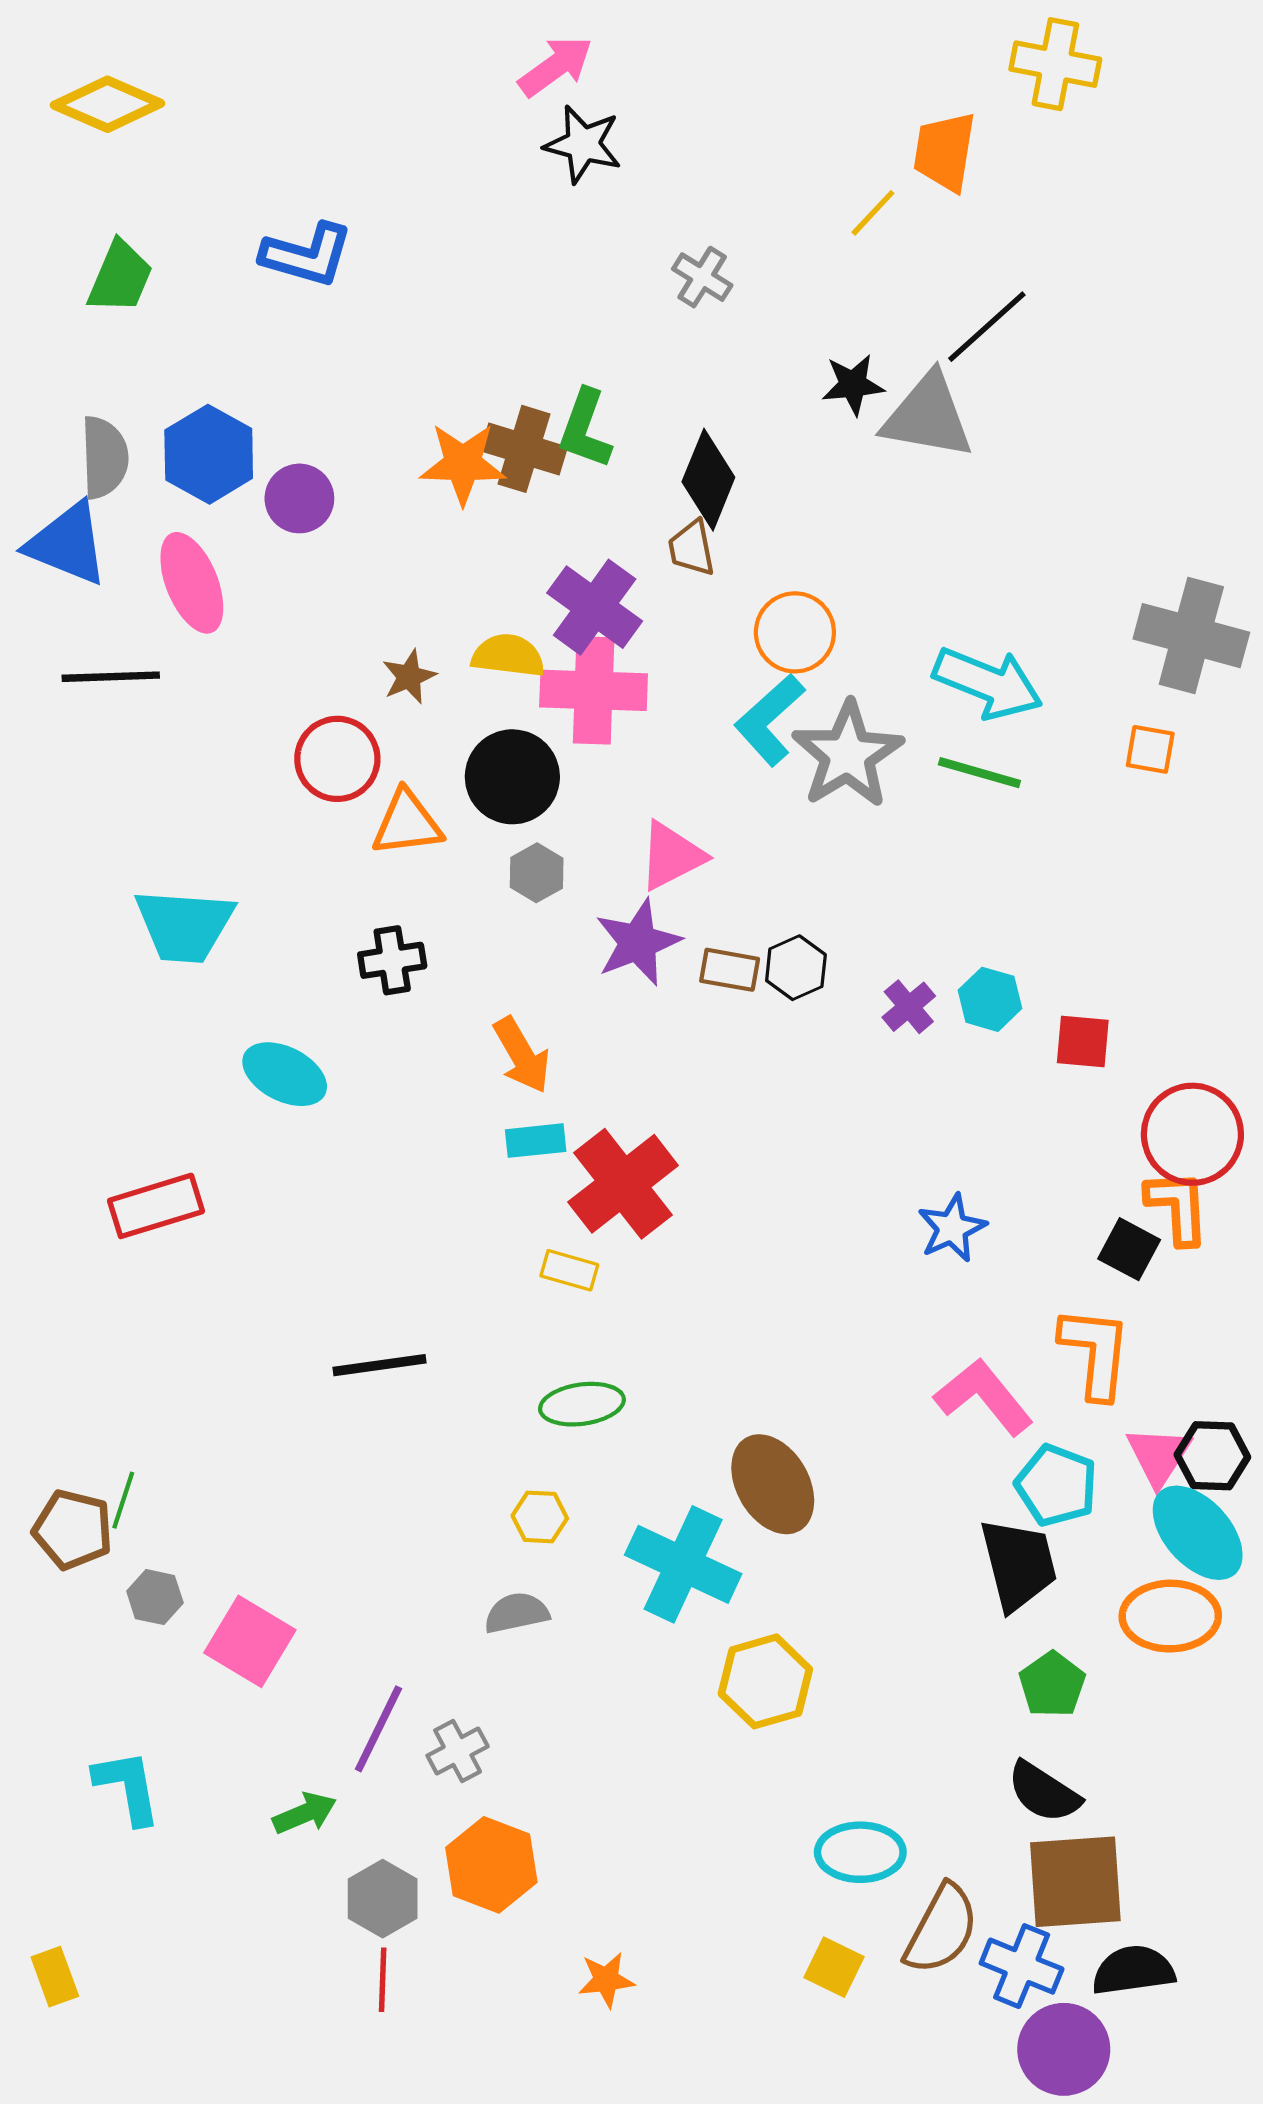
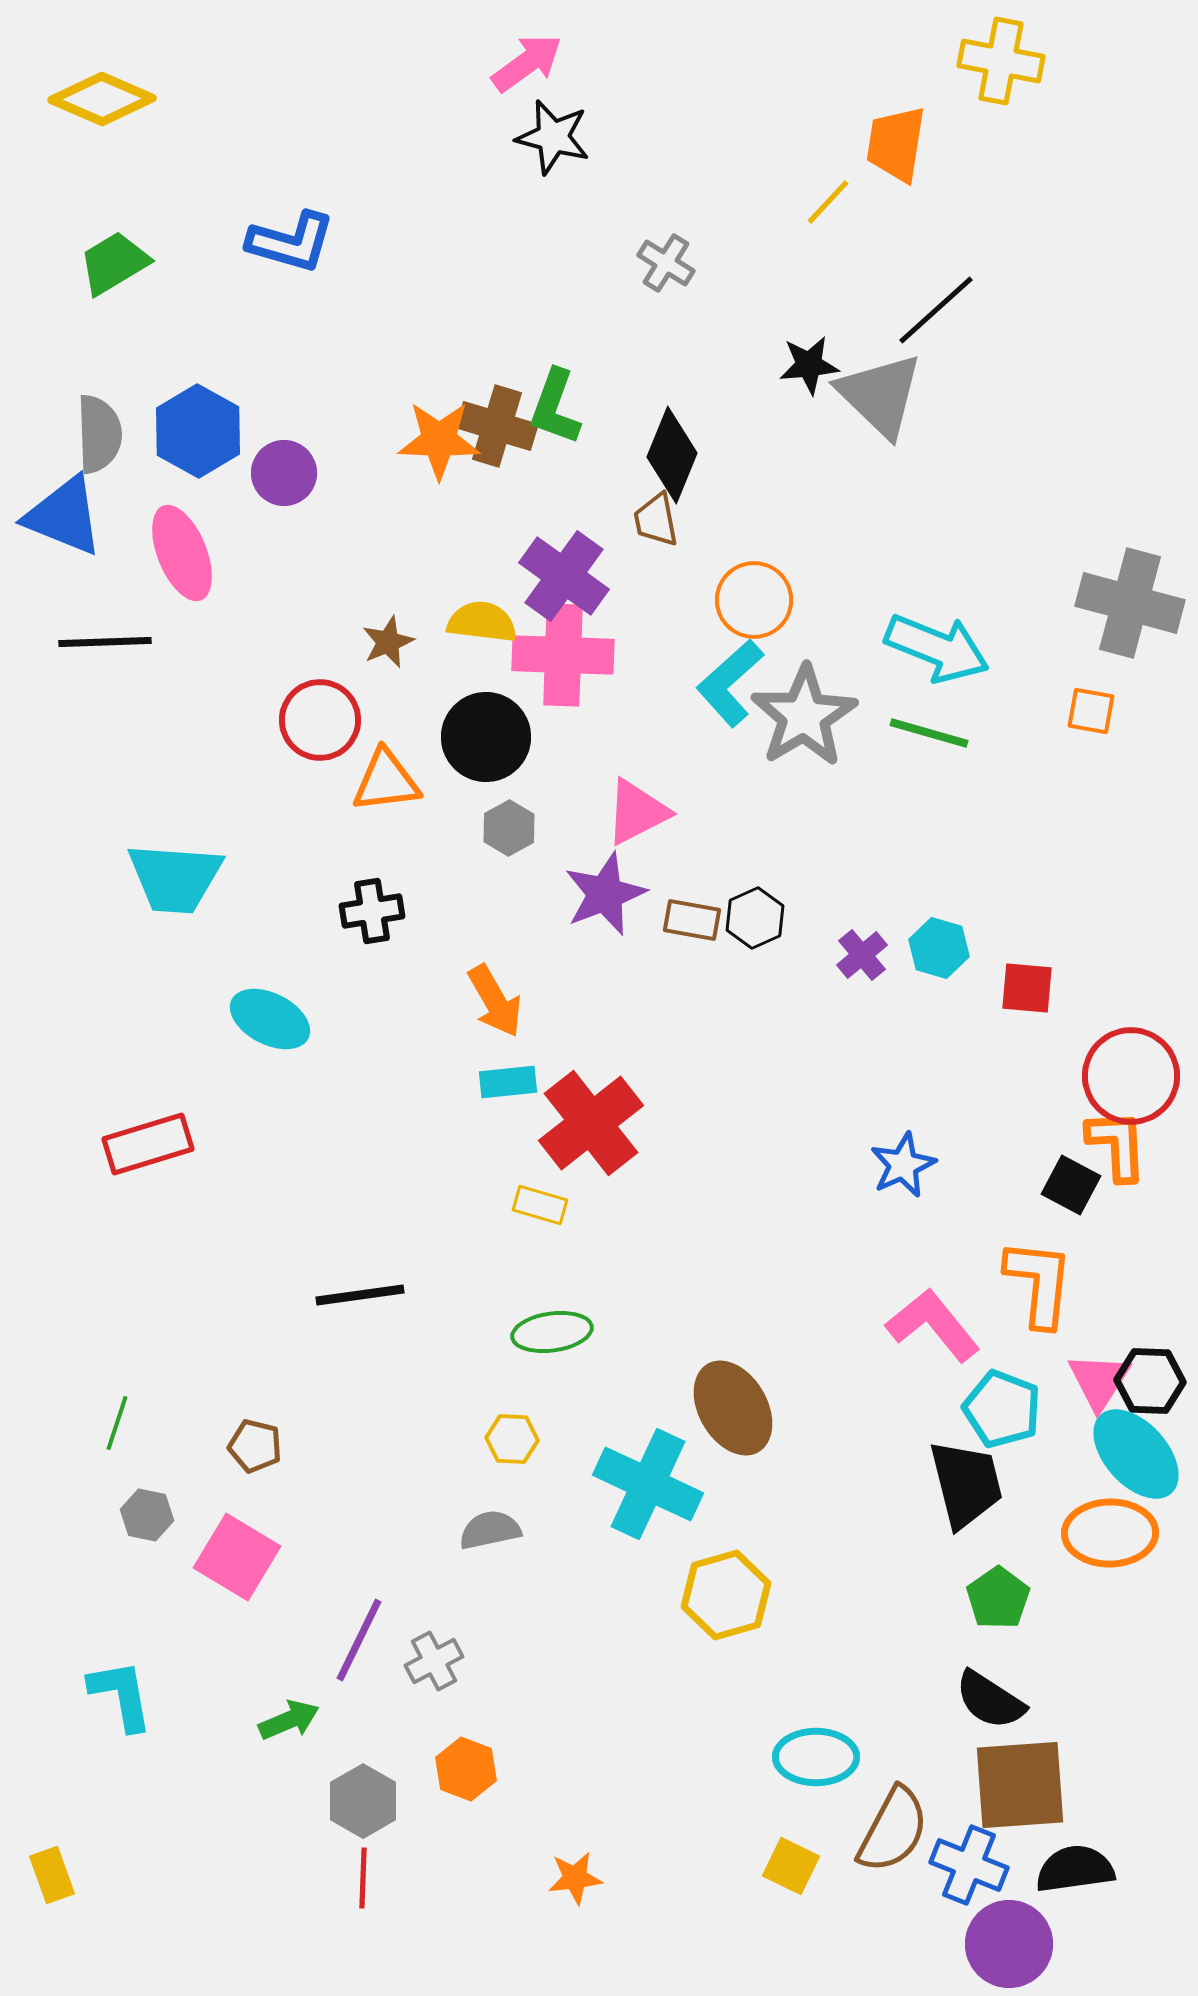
green trapezoid: (120, 277) -> (114, 263), turned -144
gray triangle: (928, 416) -> (880, 395), turned 34
brown pentagon: (73, 1530) -> (255, 1446), moved, size x0.7
orange hexagon: (491, 1865) -> (466, 1769), size x0.7

